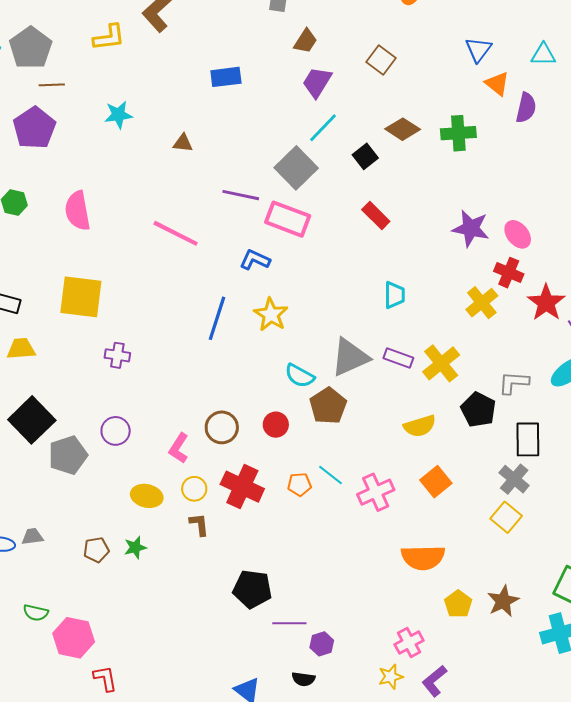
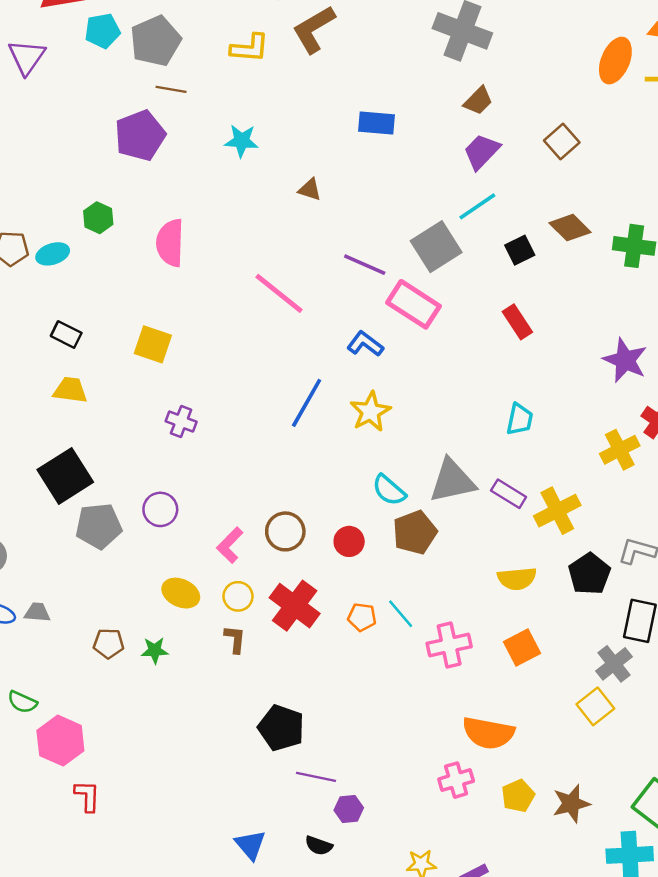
yellow square: (81, 297) -> (153, 344), size x0.7
pink cross: (409, 642) -> (456, 780), moved

